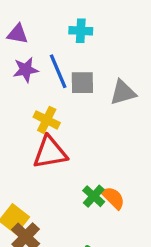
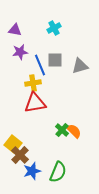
cyan cross: (81, 31) -> (54, 28), turned -32
blue line: (58, 71) -> (40, 65), moved
yellow cross: (47, 120) -> (33, 83), turned -35

